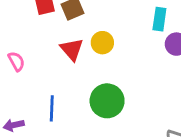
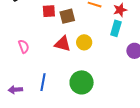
cyan rectangle: (159, 19) -> (116, 28), moved
red triangle: (72, 49) -> (63, 44), turned -42

